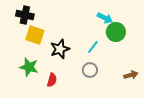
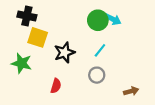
green circle: (116, 32) -> (98, 20), moved
green star: (29, 67) -> (21, 63), moved
brown arrow: (131, 75) -> (131, 91), moved

